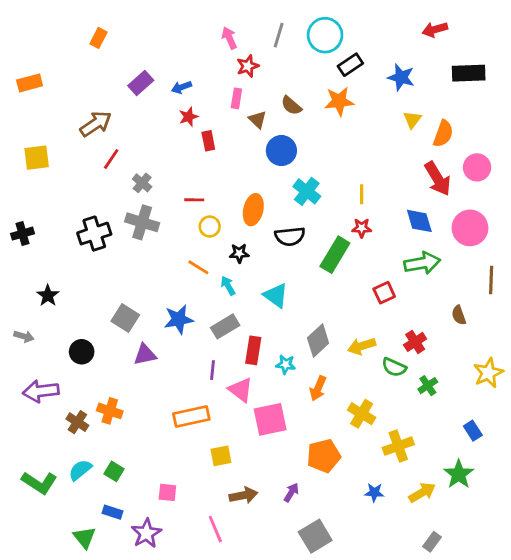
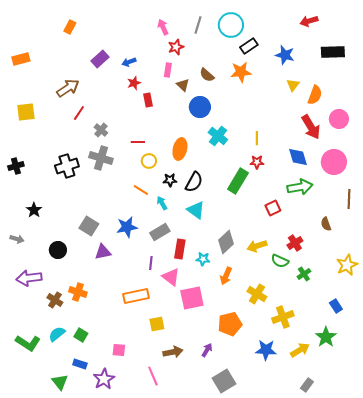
black semicircle: (290, 236) -> (194, 182), moved, turned -55
blue star: (374, 492) -> (266, 350), size x1.5

